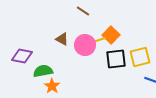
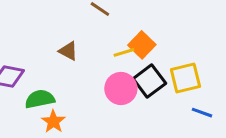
pink circle: (85, 45) -> (121, 89), moved
black square: (116, 59) -> (149, 81), turned -30

